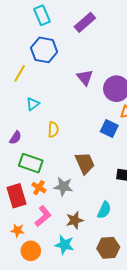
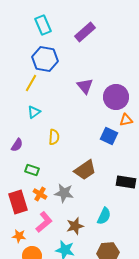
yellow line: (20, 73) -> (31, 83), moved
green rectangle: (31, 163) -> (32, 170), size x0.6
brown trapezoid: (85, 163) -> (85, 170), turned 80

